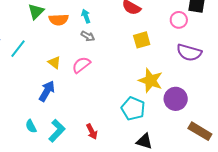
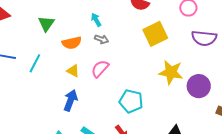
orange semicircle: (59, 20) -> (72, 43), moved
yellow square: (142, 40) -> (155, 34), size x1.4
cyan pentagon: (133, 109) -> (131, 101), moved

